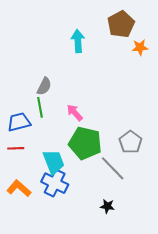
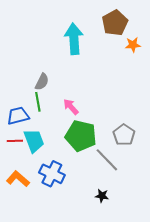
cyan arrow: (78, 41) -> (74, 39), size x1.4
cyan trapezoid: (54, 162) -> (34, 141), moved

